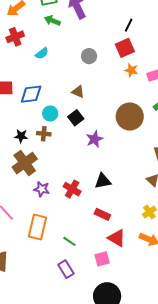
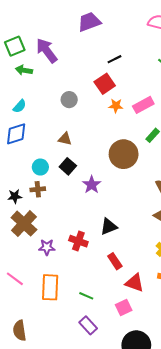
black line: (129, 25) -> (115, 59), moved, turned 48
blue diamond: (31, 94) -> (16, 134), moved
red rectangle: (102, 214) -> (115, 261), turned 42

